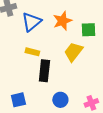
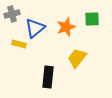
green square: (88, 30) -> (92, 19), moved
yellow rectangle: (32, 52) -> (19, 44), moved

